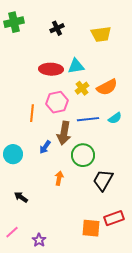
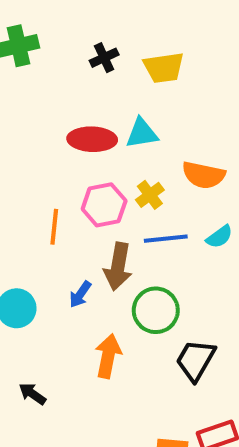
yellow trapezoid: (101, 34) -> (164, 68), moved
orange semicircle: (107, 87) -> (204, 175), turned 40
yellow cross: (82, 88) -> (150, 195), moved
orange arrow: (59, 178) -> (108, 356), size x1.5

